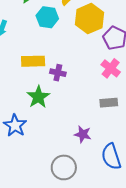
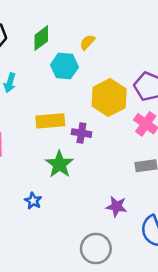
yellow hexagon: (89, 19) -> (109, 98), moved
blue star: (15, 125) -> (33, 201), size x0.6

